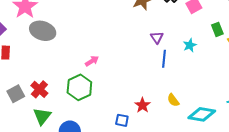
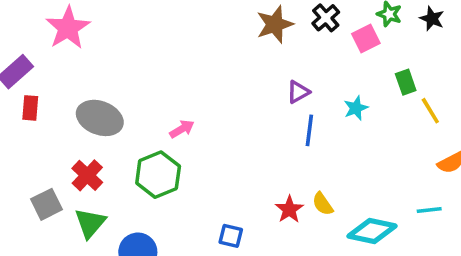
gray ellipse: (43, 31) -> (100, 118), moved
purple triangle: (157, 37) -> (298, 92), turned 32
gray square: (16, 94) -> (47, 204), moved
red star: (143, 105) -> (289, 209), moved

